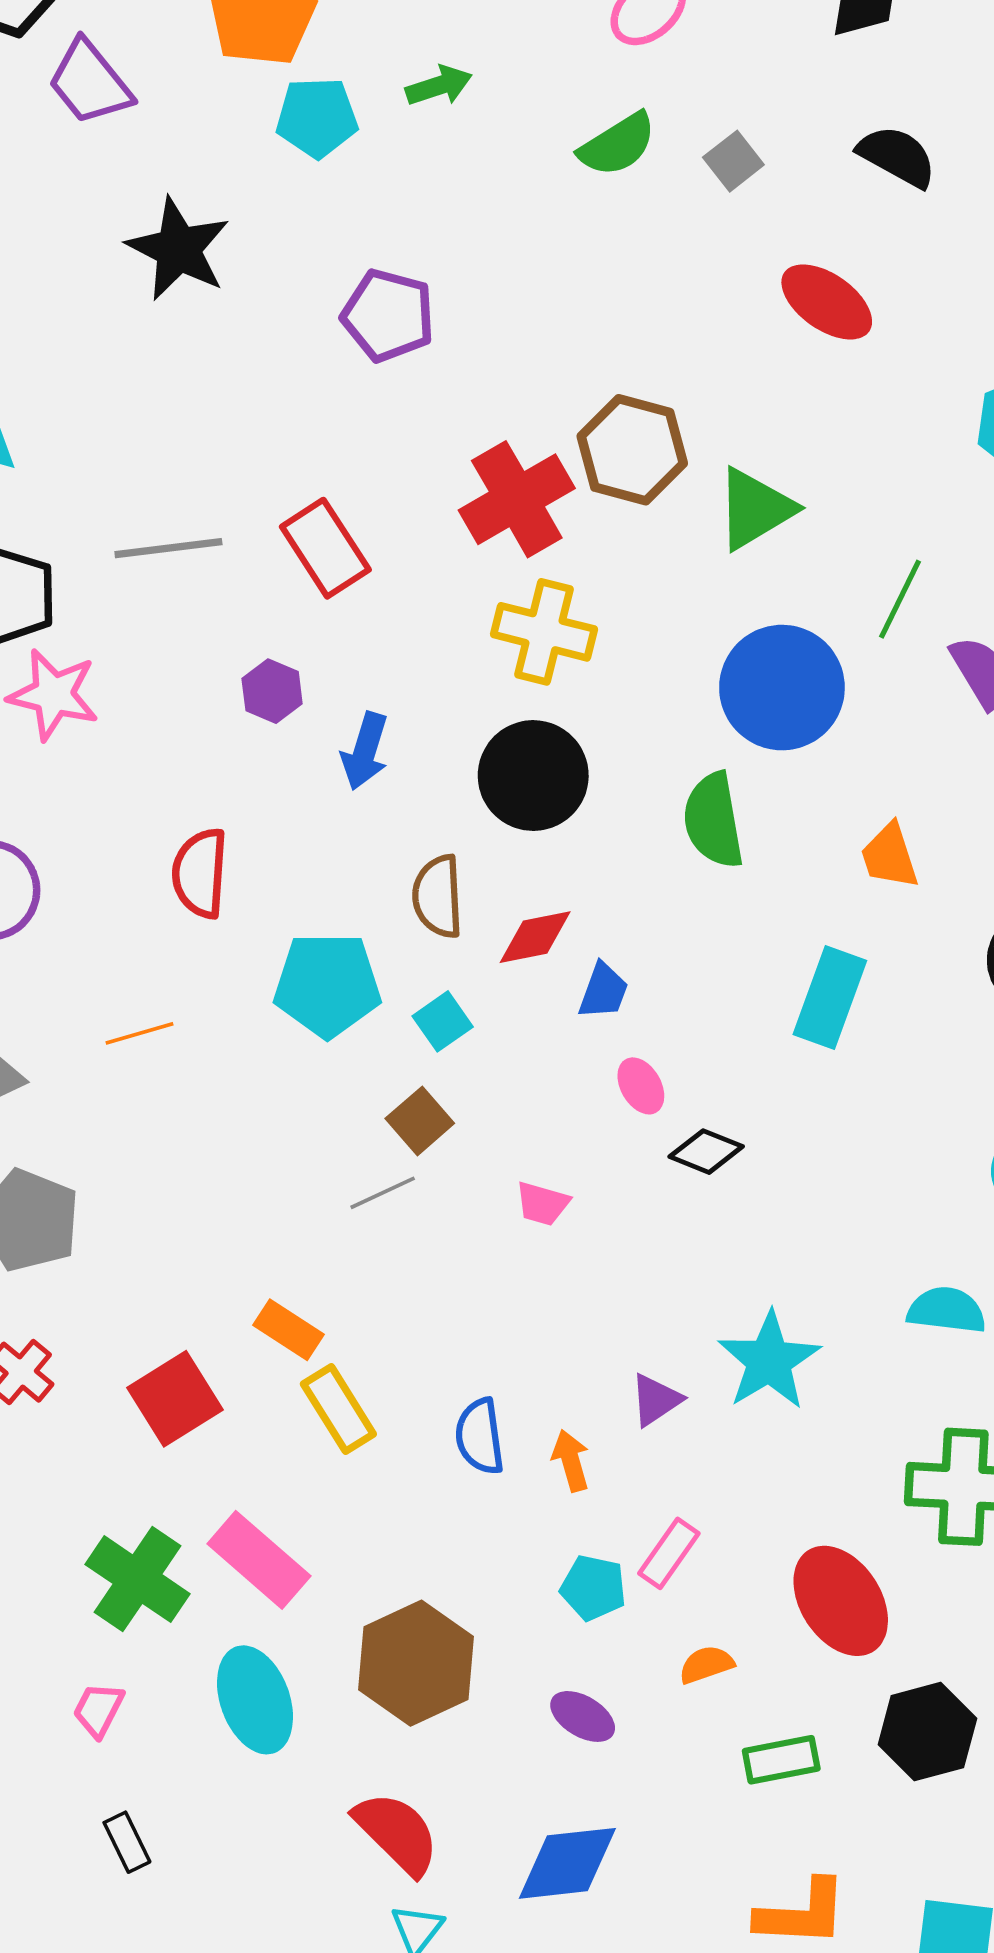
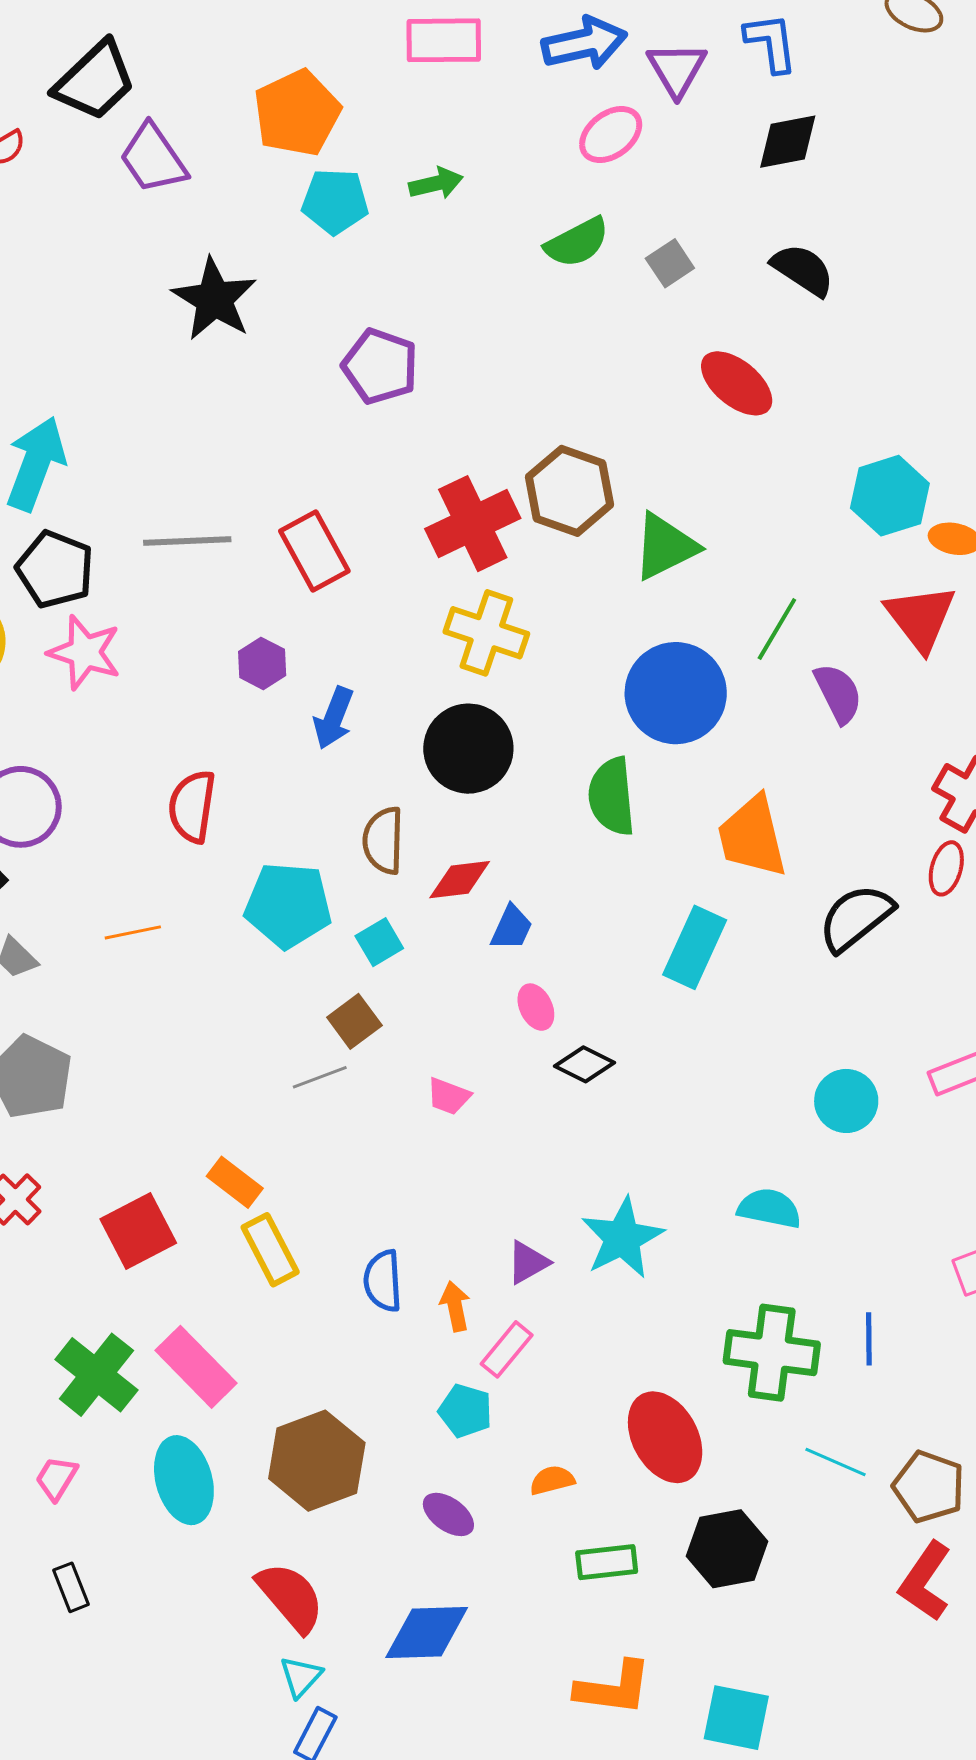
orange trapezoid: (890, 856) -> (752, 837), size x1.5
pink rectangle: (669, 1553) -> (507, 1349), moved

